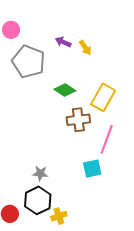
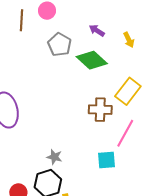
yellow arrow: (85, 48) -> (129, 40), moved
gray pentagon: (28, 62) -> (60, 45), size x0.7
green diamond: (65, 90) -> (92, 60), moved, size x1.4

